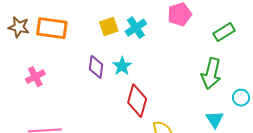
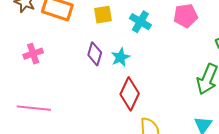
yellow square: (109, 26) -> (103, 15), moved
cyan cross: (136, 28) -> (140, 22), turned -35

